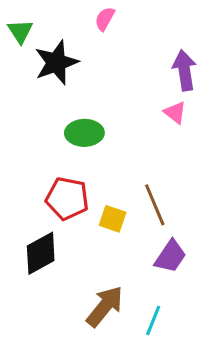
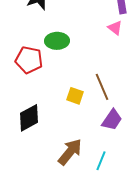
red pentagon: (67, 199) -> (29, 60), moved

